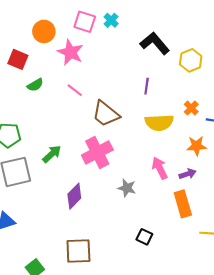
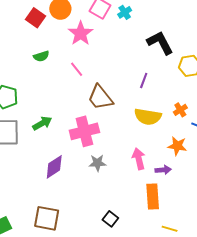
red square: (18, 59) -> (36, 18), moved
gray star: (127, 188) -> (97, 163), moved, turned -30

